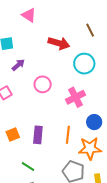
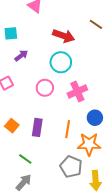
brown line: (90, 30) -> (96, 24), turned -32
cyan circle: (84, 64) -> (61, 62), moved
pink circle: (43, 84) -> (45, 88), moved
orange square: (13, 134) -> (12, 126), turned -32

